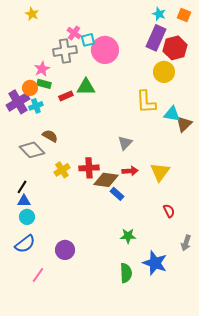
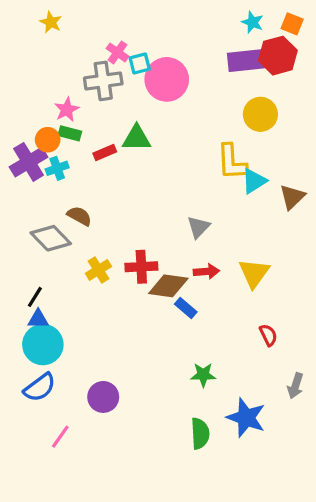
purple rectangle: (156, 38) -> (248, 60), turned 60
red hexagon: (175, 48) -> (278, 56), moved
cyan triangle: (172, 114) -> (254, 181), moved, turned -42
cyan circle: (27, 217) -> (43, 345), size x1.6

